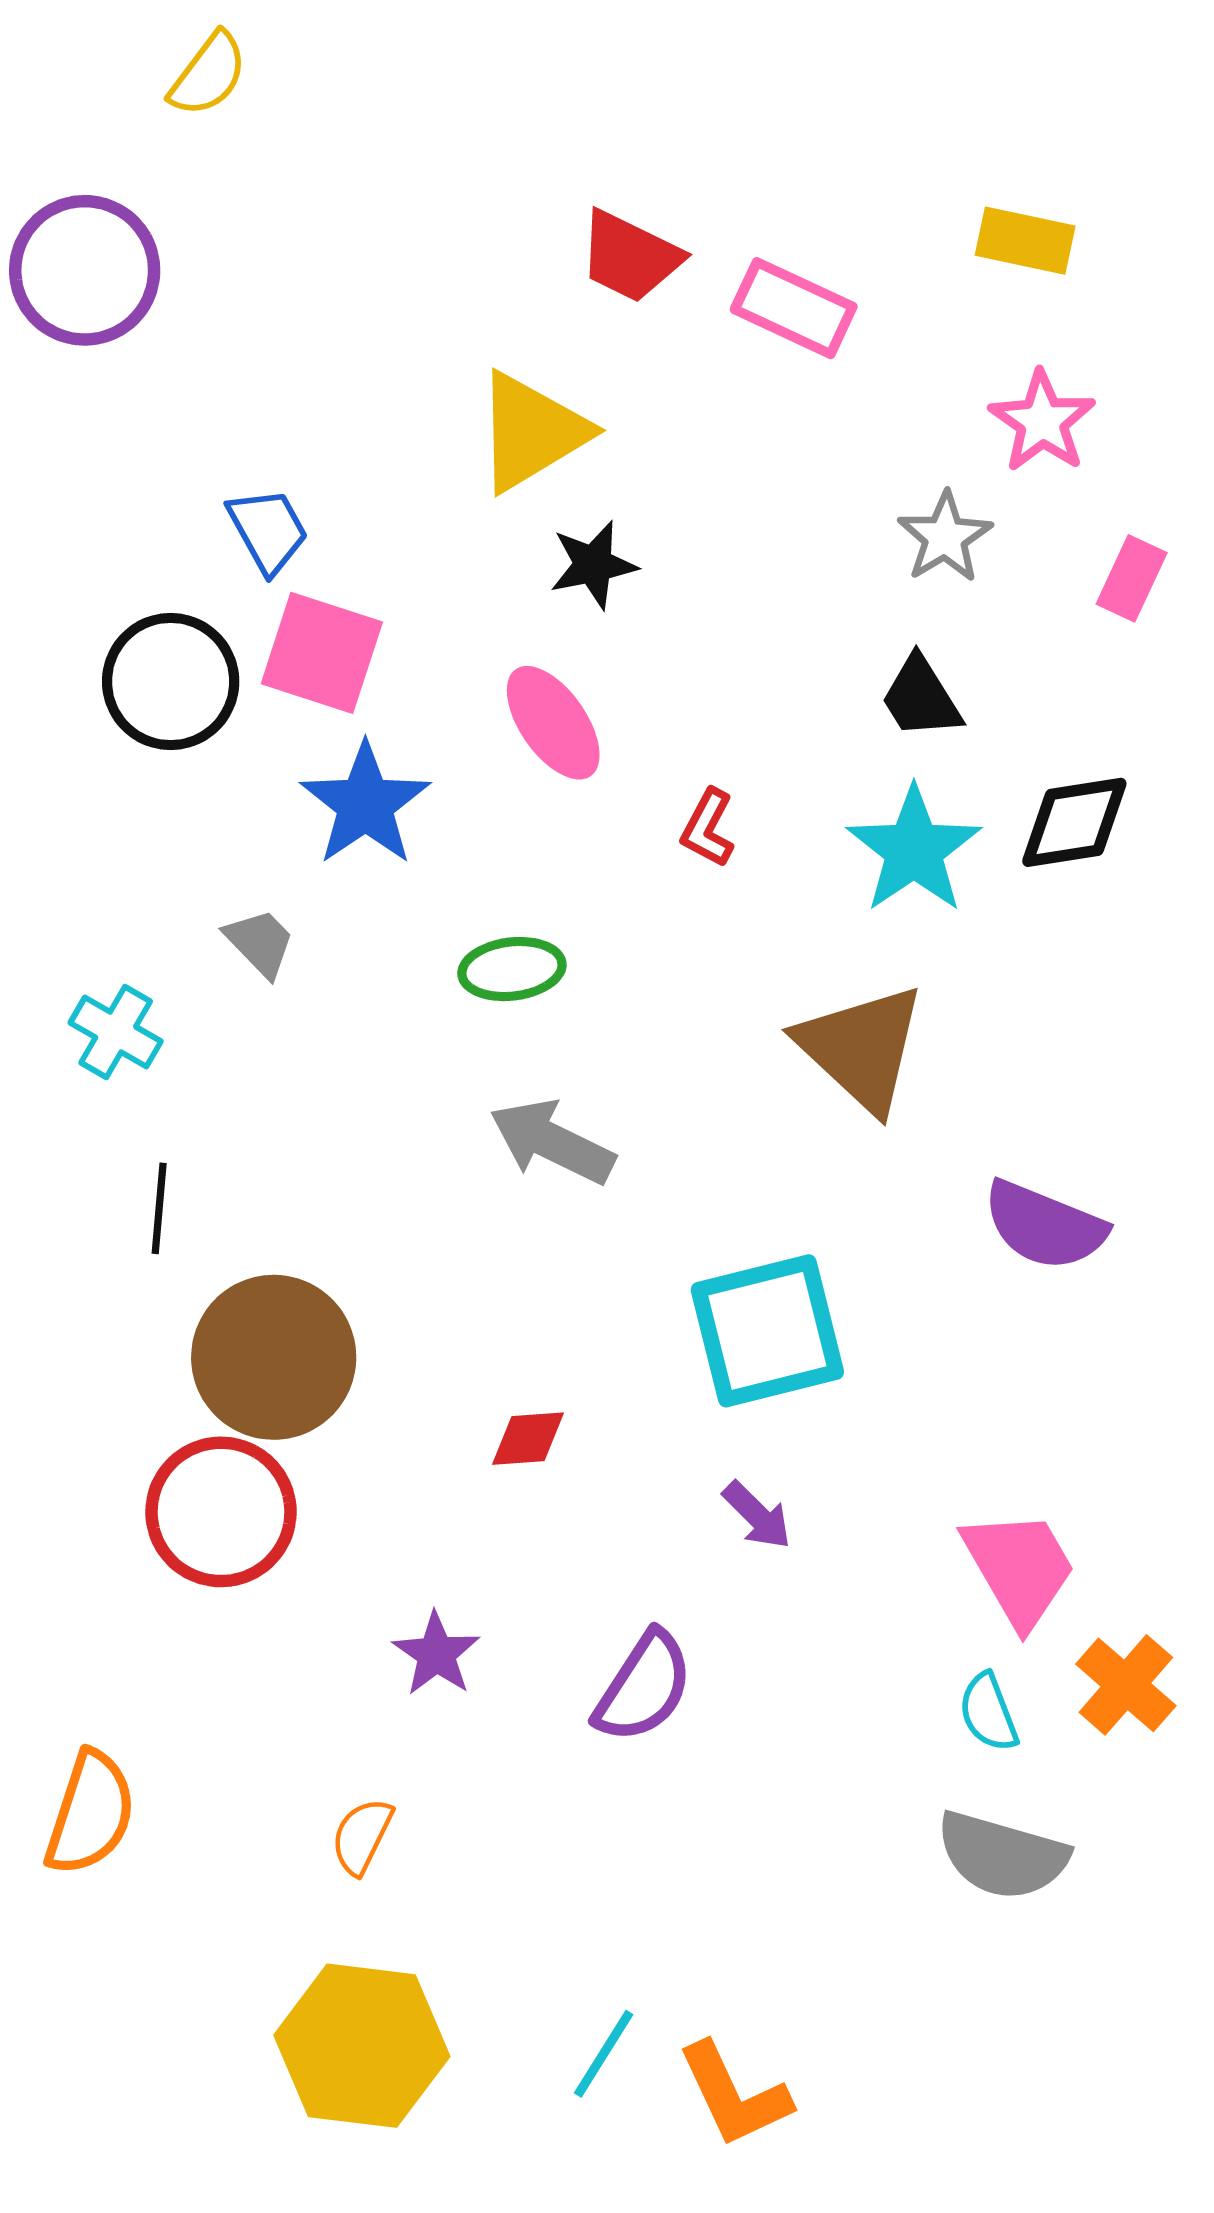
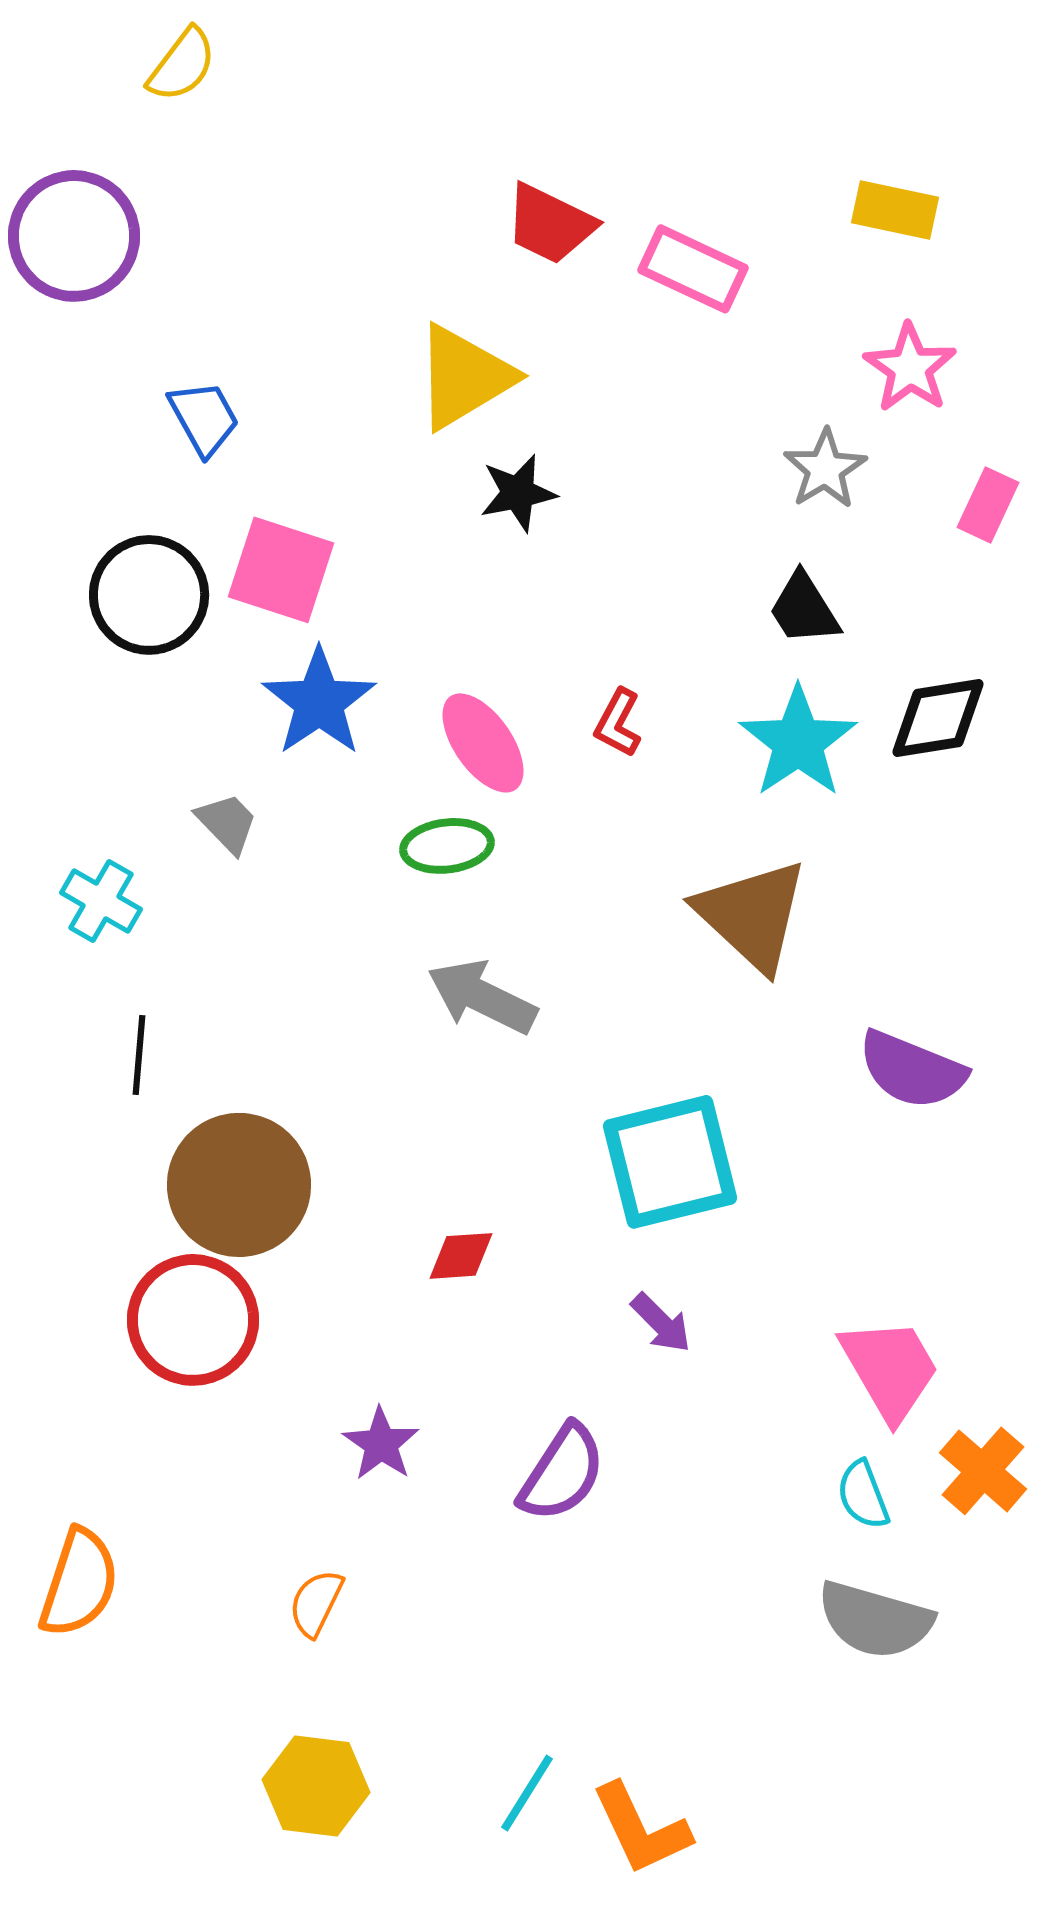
blue trapezoid: (268, 530) -> (204, 418), moved
pink ellipse: (553, 723) -> (483, 743), moved
yellow hexagon: (362, 2046) -> (316, 1786), size x0.7

